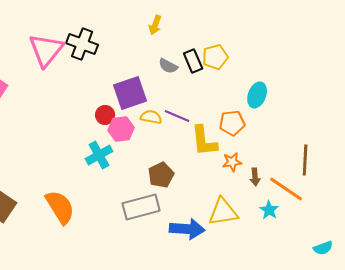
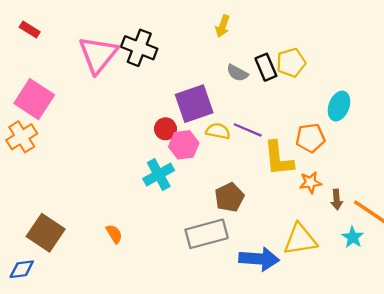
orange semicircle: (60, 207) -> (114, 234), size x0.5

